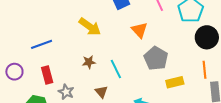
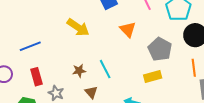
gray pentagon: (156, 58) -> (160, 49), moved
brown star: (89, 62) -> (79, 71), moved
yellow rectangle: (175, 82) -> (153, 77), moved

